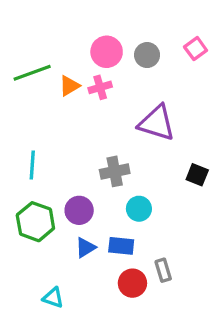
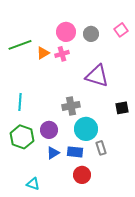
black square: (197, 175) -> (122, 108), turned -32
cyan circle: (139, 209) -> (86, 129), size x1.5
gray rectangle: (163, 270) -> (101, 148), moved

